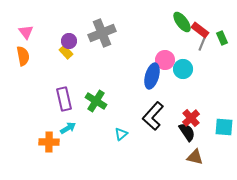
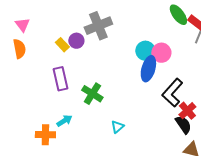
purple circle: (69, 41) -> (76, 41), moved
cyan circle: (183, 69) -> (145, 51), moved
purple rectangle: (64, 99) -> (60, 79), moved
black L-shape: (153, 116) -> (172, 93), moved

